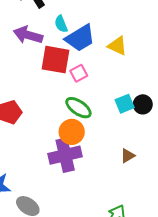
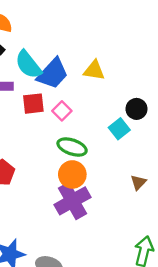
cyan semicircle: (61, 24) -> (28, 65), size x1.6
red square: (56, 60) -> (33, 104), size x0.7
black circle: (143, 104) -> (136, 109), moved

